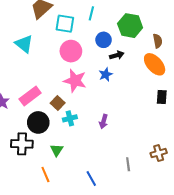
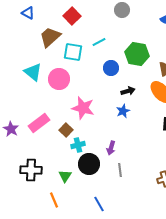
cyan line: (91, 13) -> (99, 42), turned 48
pink circle: (71, 51) -> (59, 79), moved
black arrow: (117, 55) -> (128, 91), moved
blue star: (106, 75) -> (123, 111), moved
black circle: (38, 122) -> (89, 164), moved
gray line: (128, 164) -> (120, 170), moved

